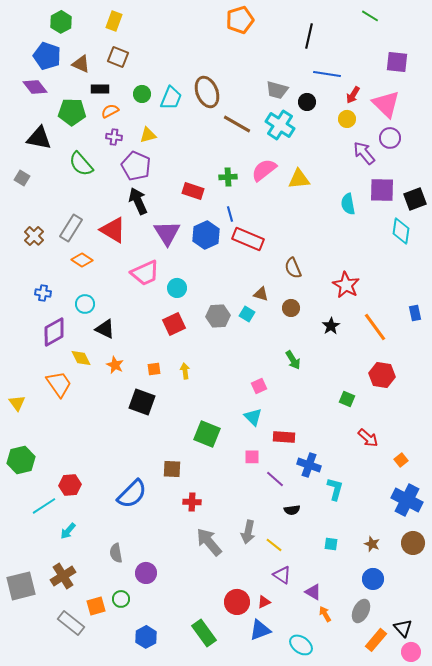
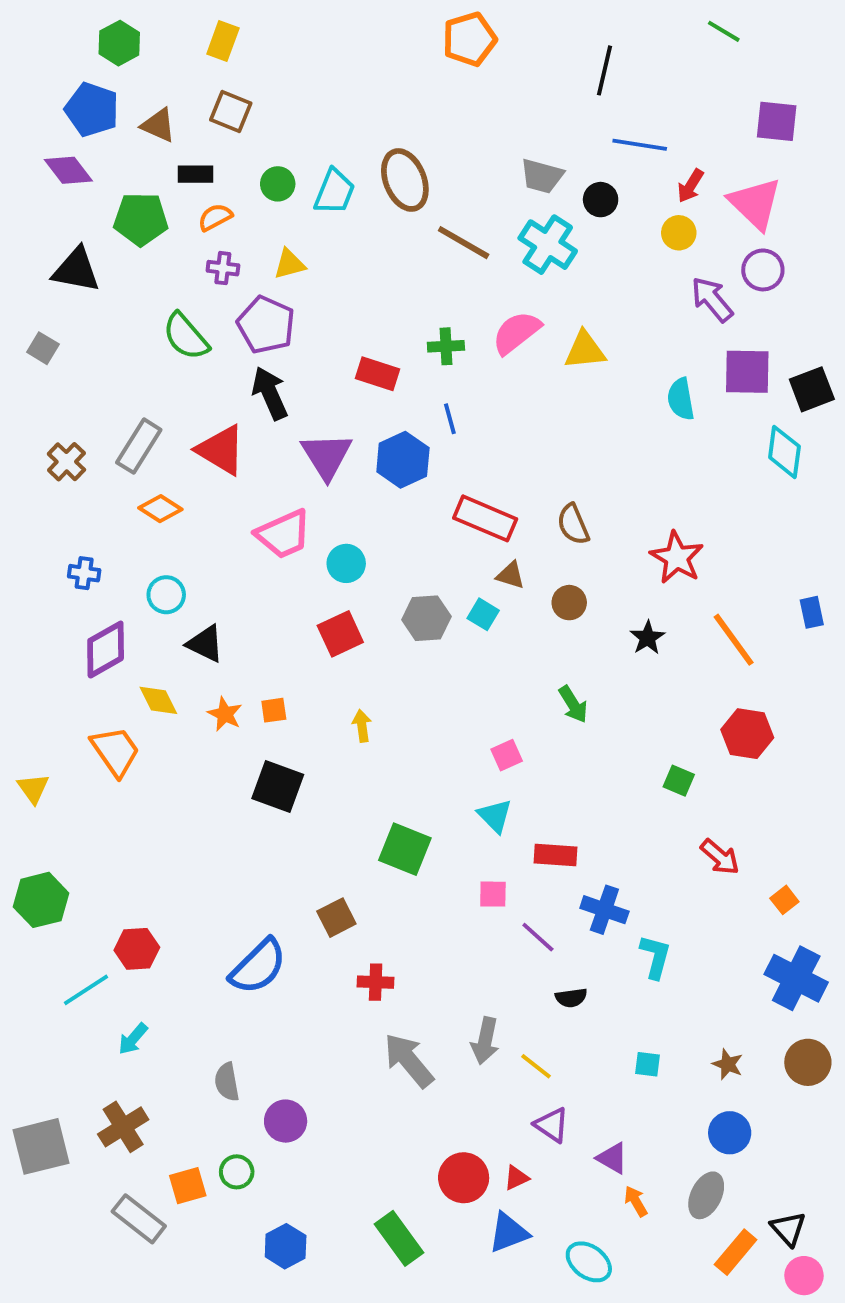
green semicircle: (81, 164) -> (186, 337), moved
red rectangle: (248, 239) -> (485, 518), moved
orange square: (154, 369) -> (274, 710), moved
brown square: (172, 469) -> (336, 918), turned -30

